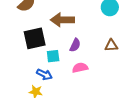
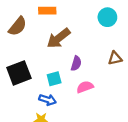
brown arrow: (62, 20) -> (58, 38), turned -30
black square: (35, 38) -> (19, 73), moved

